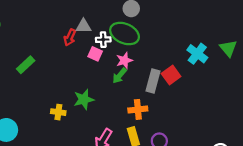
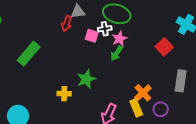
white cross: (103, 40) -> (105, 29), moved
green rectangle: (26, 65) -> (29, 54), size x1.4
gray rectangle: (153, 81) -> (181, 81), moved
orange cross: (138, 109) -> (143, 93), moved, turned -30

